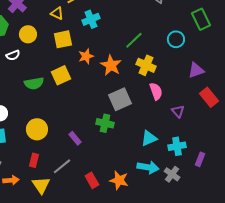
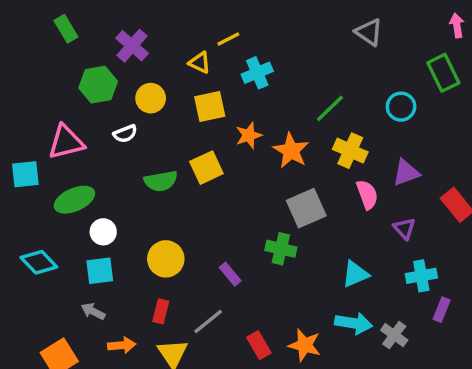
purple triangle: (196, 70) -> (406, 173), moved
cyan cross: (177, 146) -> (421, 276), moved

